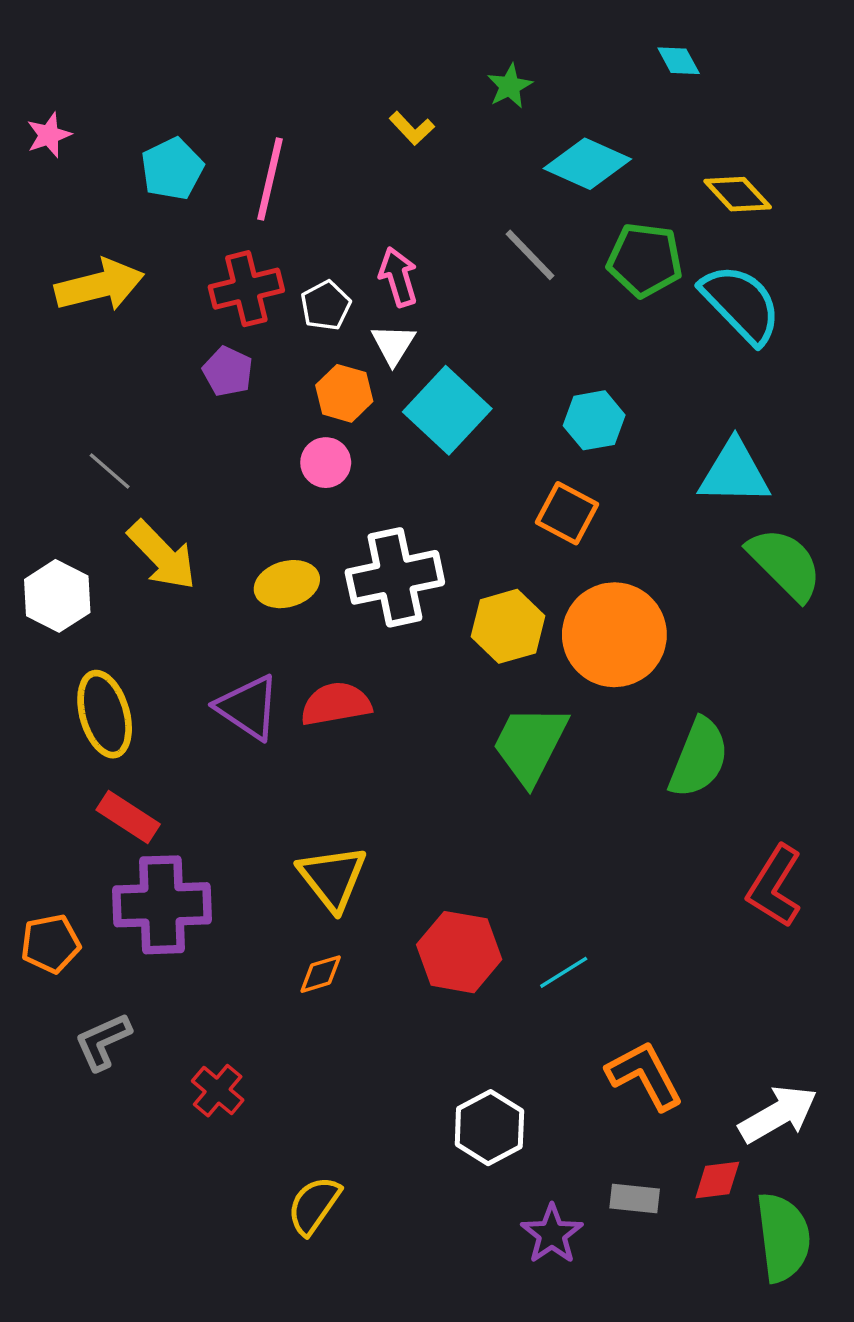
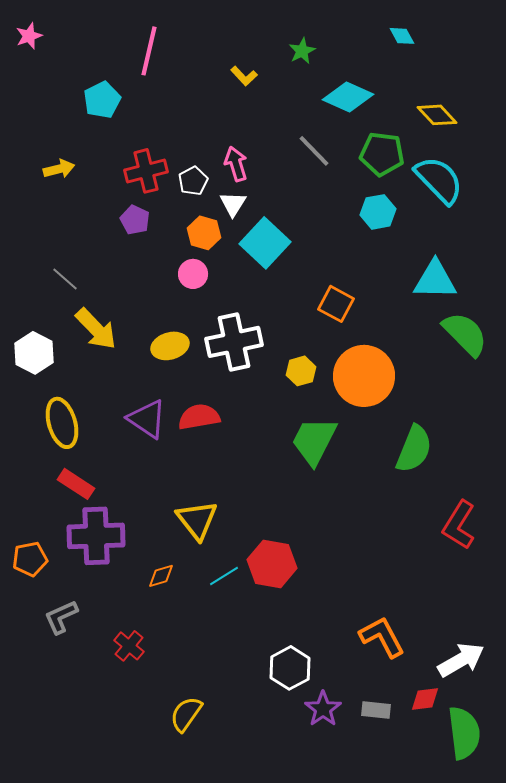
pink star: (49, 135) -> (29, 36), moved
pink line: (270, 179) -> (149, 51), moved
yellow arrow: (100, 285) -> (59, 169), size x0.6
cyan hexagon: (594, 420) -> (378, 212), moved
yellow hexagon: (508, 626) -> (301, 371), size x0.7
cyan line: (564, 972) -> (224, 576), moved
orange diamond: (321, 974) -> (161, 576), moved
purple star: (552, 1234) -> (323, 709), moved

